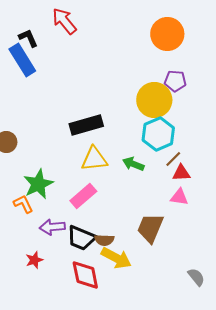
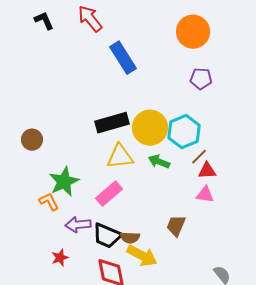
black L-shape: (28, 38) -> (44, 21), moved
blue rectangle: (22, 60) -> (123, 58), moved
yellow circle: (154, 100) -> (150, 128), moved
brown trapezoid: (150, 228) -> (176, 226), size x0.7

